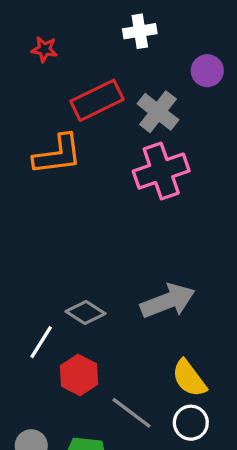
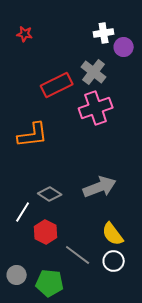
white cross: (140, 31) -> (104, 33), moved
red rectangle: (97, 100) -> (57, 85), moved
orange L-shape: (58, 155) -> (33, 135), moved

